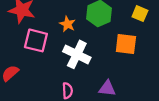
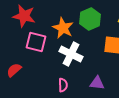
orange star: (67, 24) -> (63, 28), size x1.5

